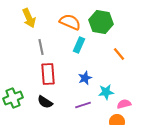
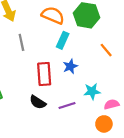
red rectangle: (48, 74) -> (44, 74), moved
blue star: (85, 78) -> (70, 66), moved
black semicircle: (45, 102) -> (38, 102), moved

